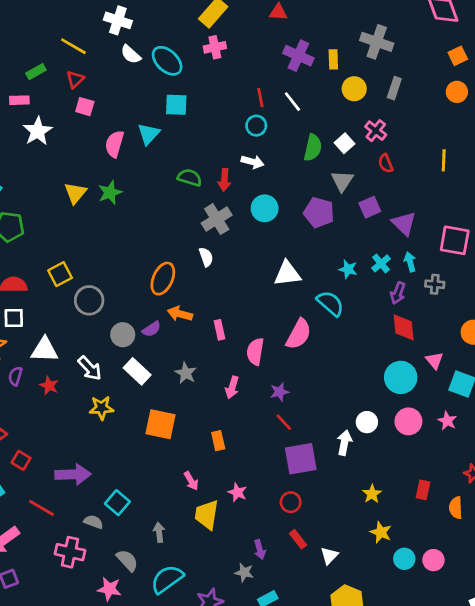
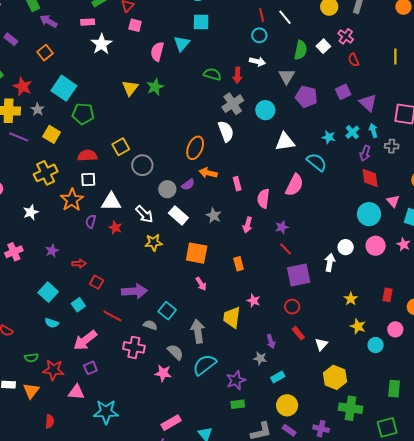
gray triangle: (342, 181) -> (287, 76), moved
cyan circle: (265, 208) -> (265, 110), moved
white semicircle: (206, 257) -> (226, 131), size x1.5
pink arrow: (191, 481) -> (201, 284), moved
gray arrow: (159, 532) -> (198, 331), size x1.6
pink circle: (433, 560) -> (395, 329), moved

